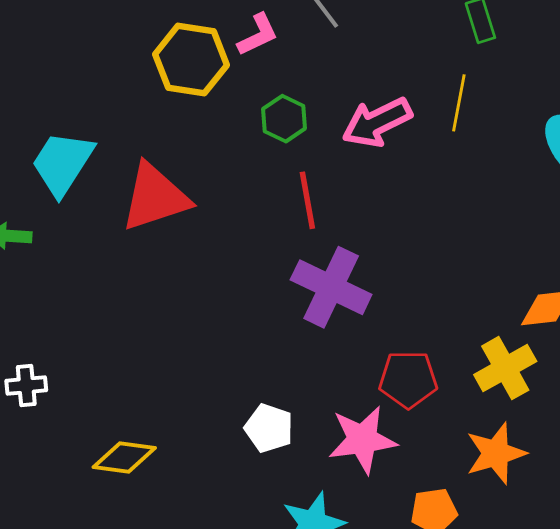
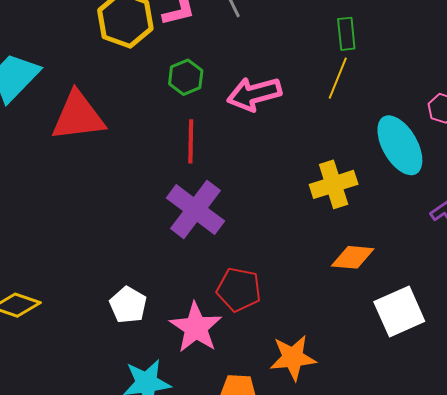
yellow line: (459, 103) -> (338, 78), moved
yellow cross: (505, 368) -> (334, 184), moved
pink star: (362, 440) -> (196, 327), turned 30

